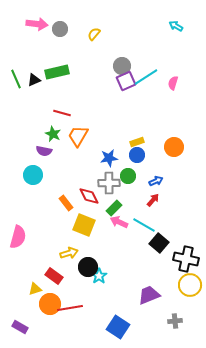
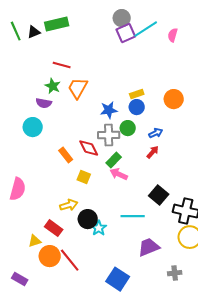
yellow square: (84, 225) -> (84, 177), size x0.6
cyan line: (144, 225) -> (133, 216), moved, turned -30
red line: (70, 308) -> (70, 260), turned 60

